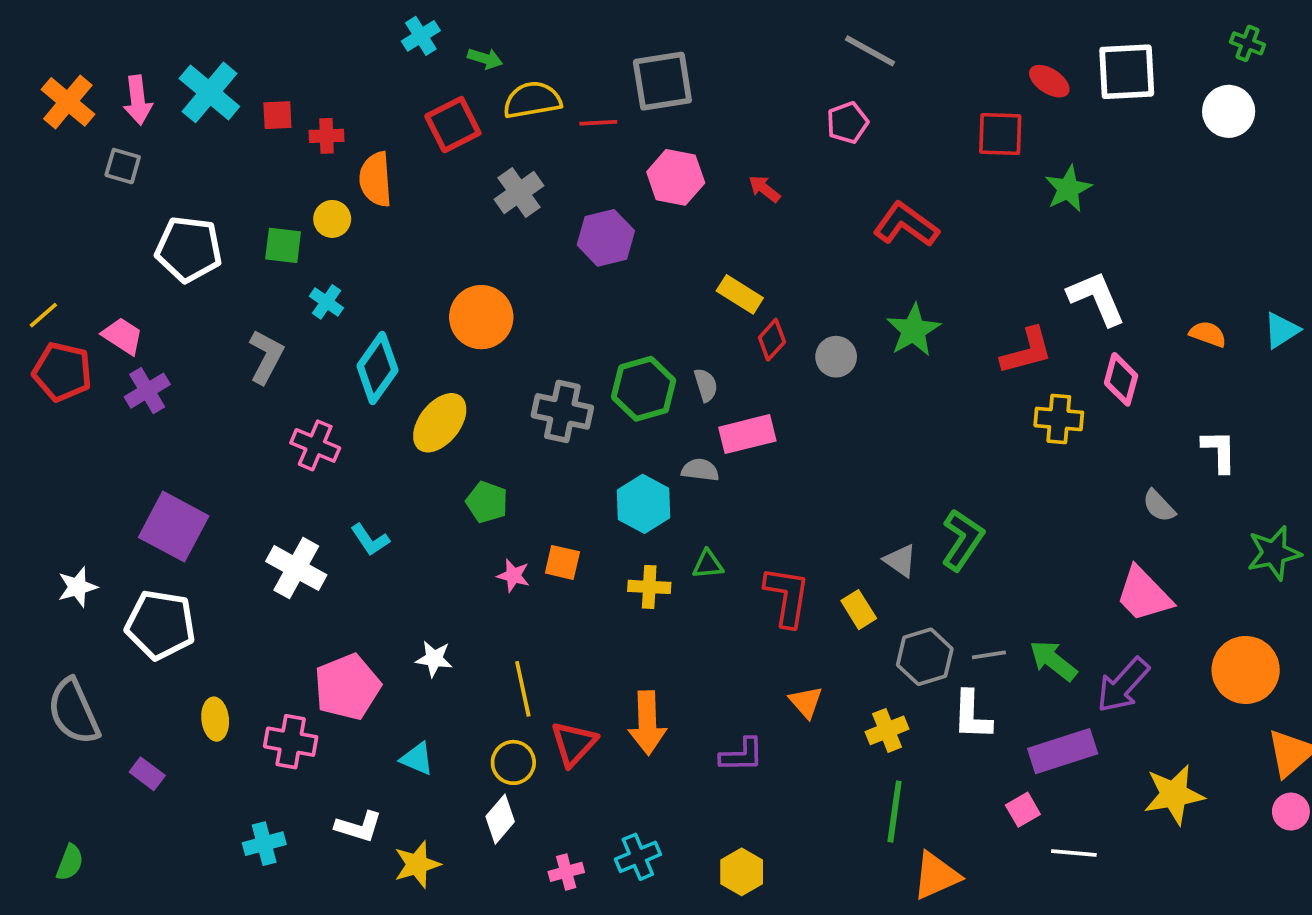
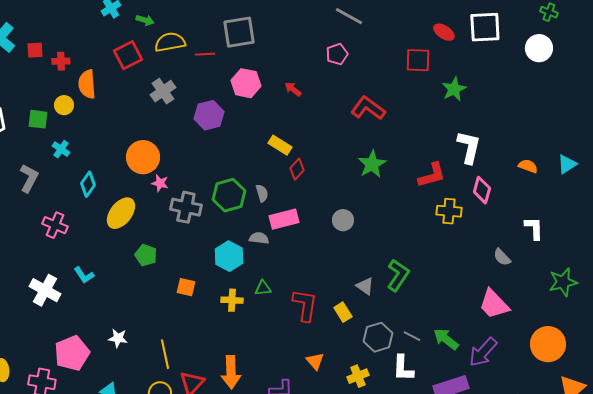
white L-shape: (1097, 298) -> (469, 147), turned 36
gray circle: (836, 357) -> (343, 220), moved
cyan diamond: (377, 368) -> (88, 184), size x0.7
pink star: (513, 576) -> (160, 183), moved
gray line: (989, 655) -> (412, 336), turned 36

